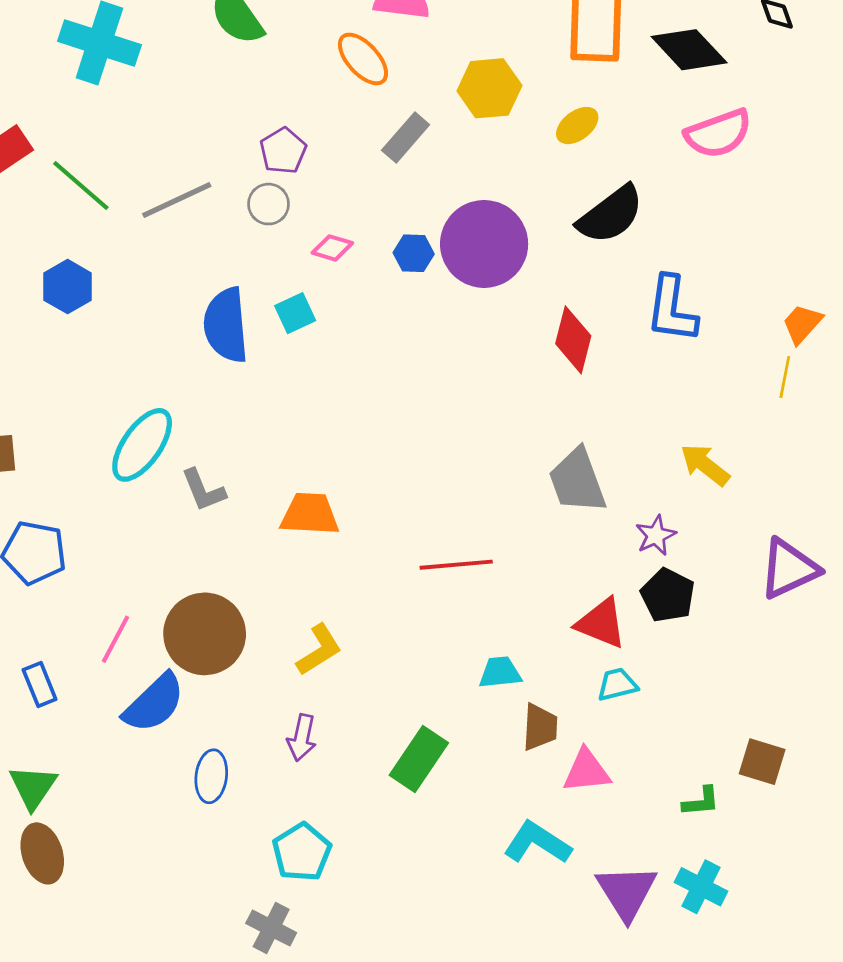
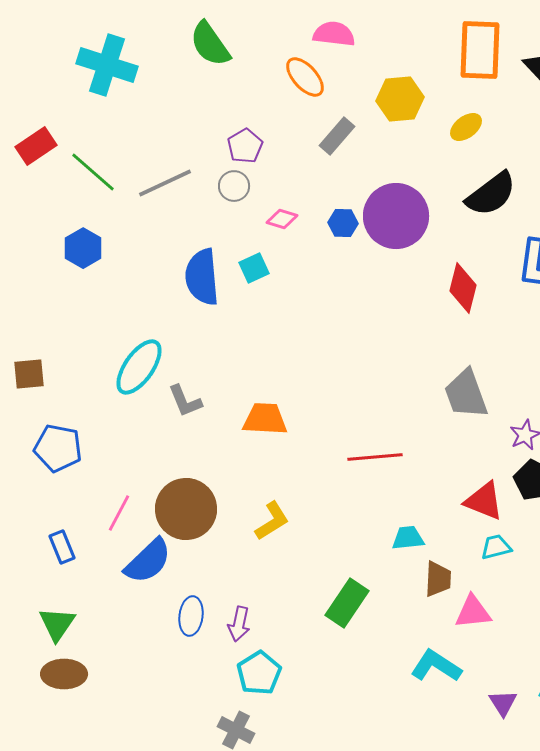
purple arrow: (302, 738) -> (239, 624), moved
brown ellipse: (42, 853) -> (64, 674), turned -72
purple triangle: (626, 892) -> (503, 703), size x0.6

